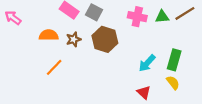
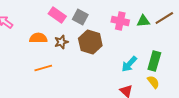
orange line: (54, 67) -> (43, 68), turned 30

